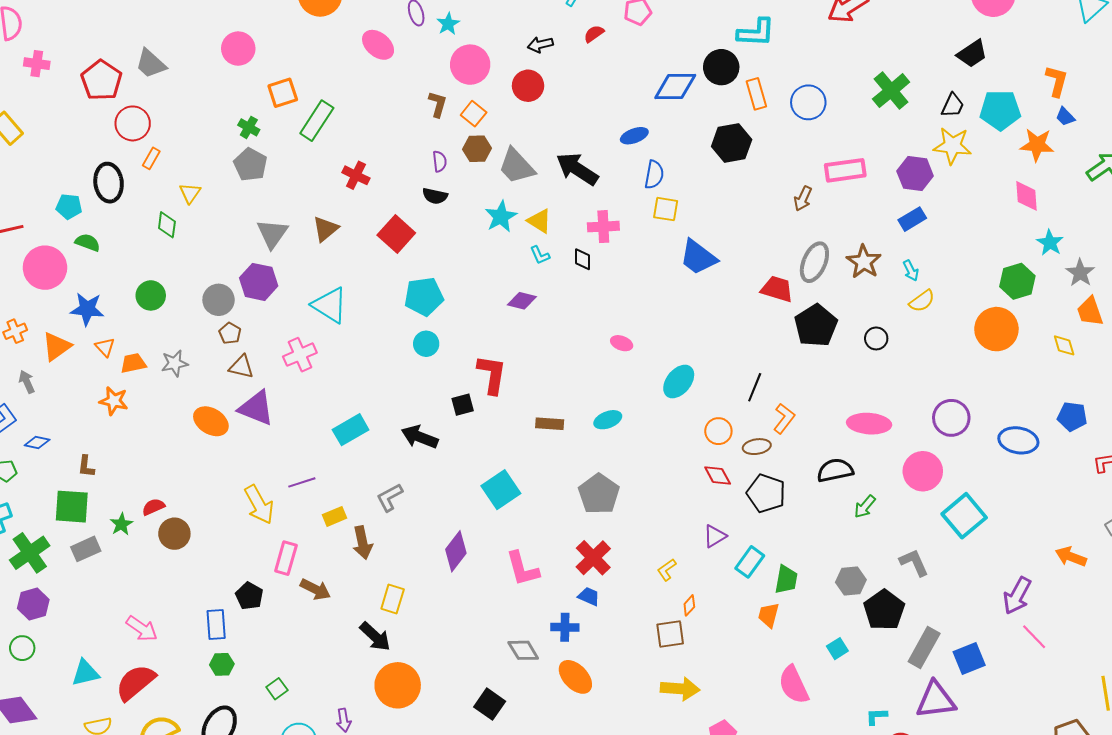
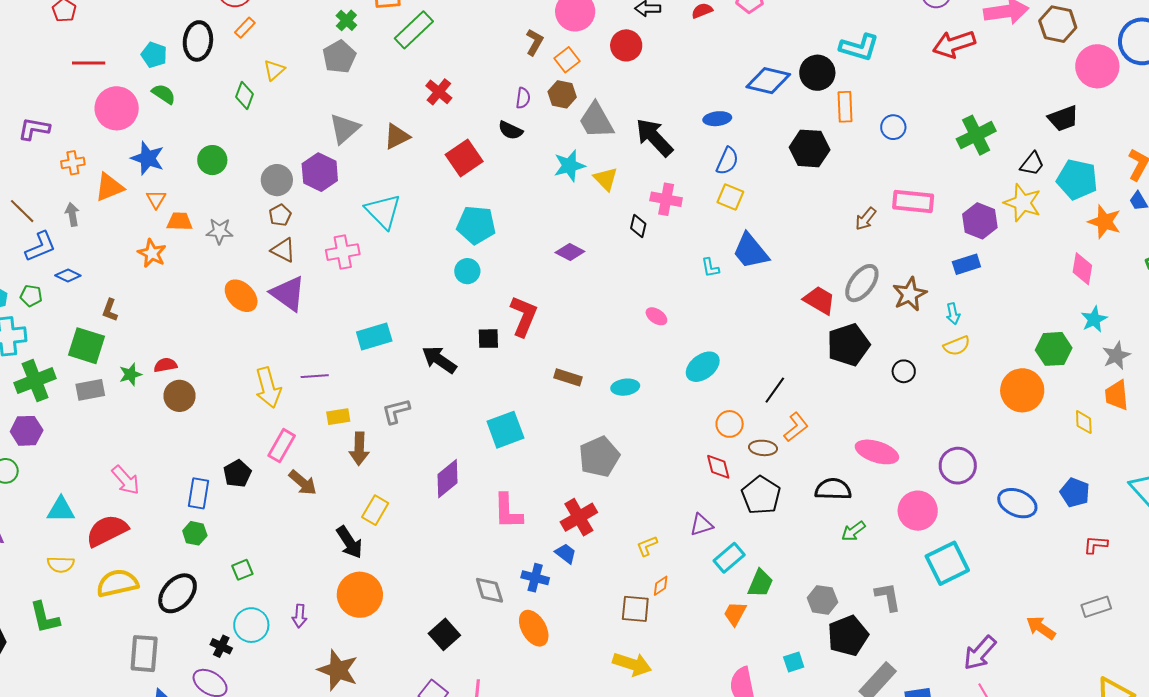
blue circle: (808, 102) -> (893, 127), size x0.7
cyan L-shape: (540, 255) -> (710, 268), moved

